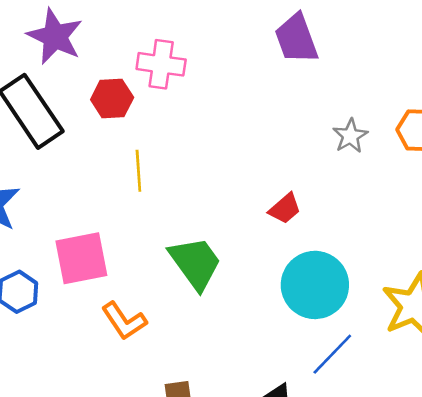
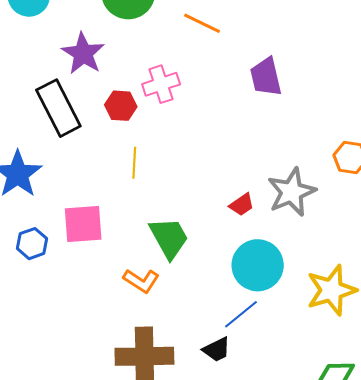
pink cross: (161, 64) -> (161, 84), turned -33
gray star: (350, 136) -> (292, 192), moved, size x1.8
orange L-shape: (124, 321) -> (141, 281), moved, turned -30
blue line: (332, 354) -> (241, 314), moved

